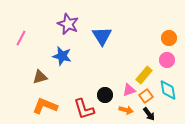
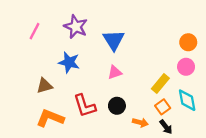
pink line: (21, 38) -> (34, 31), moved
pink triangle: (129, 90) -> (115, 72), moved
red L-shape: (84, 109) -> (85, 106), moved

